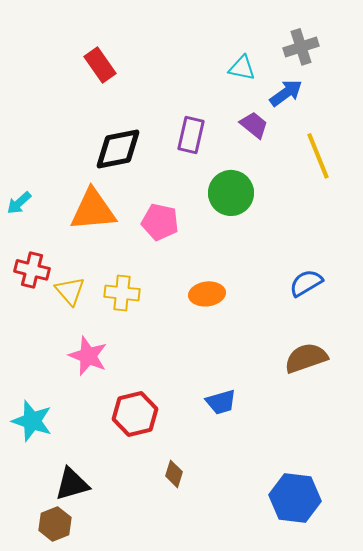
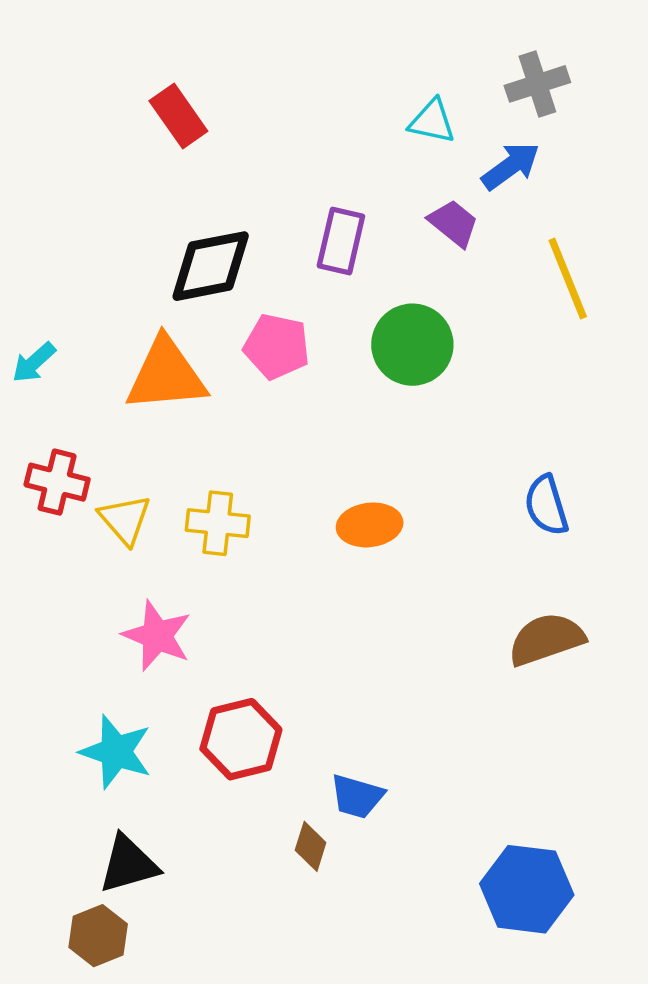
pink pentagon: (160, 222) -> (277, 346), moved
blue semicircle: (306, 283) -> (546, 505), turned -76
blue trapezoid: (221, 402) -> (357, 796), moved, turned 32
cyan star: (32, 421) -> (116, 752), moved

